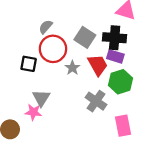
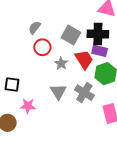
red circle: (53, 49) -> (42, 47), size x0.7
black square: (29, 64) -> (12, 85), moved
gray triangle: (41, 98) -> (58, 92), moved

